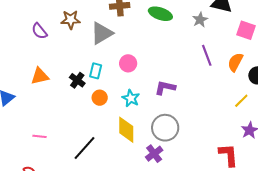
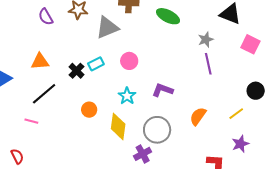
gray star: (200, 20) -> (206, 40), moved
orange semicircle: (235, 62) -> (198, 116), moved
cyan rectangle: (96, 71) -> (96, 64), turned 42
orange circle: (100, 98) -> (89, 110), moved
black line: (84, 148) -> (44, 94), moved

